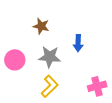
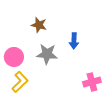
yellow L-shape: (50, 86) -> (20, 82), moved

